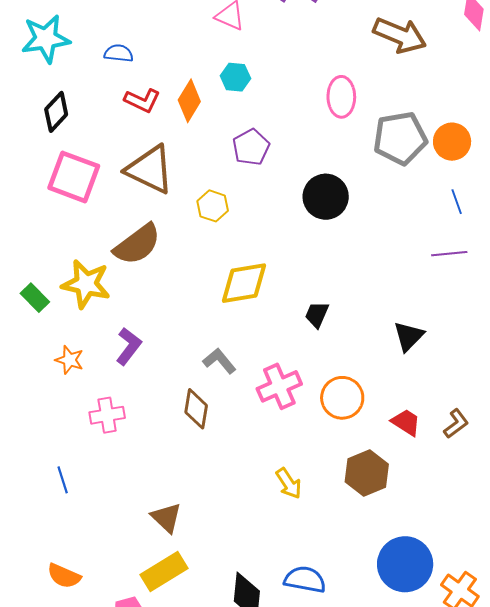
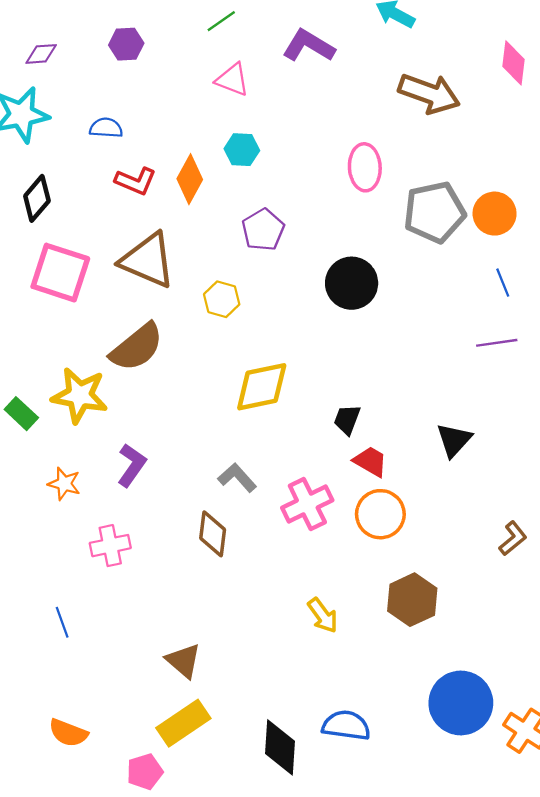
red trapezoid: (406, 422) -> (370, 461), moved

